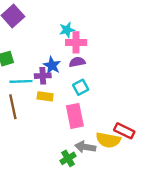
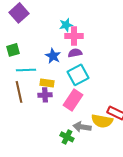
purple cross: (43, 76) -> (45, 95), moved
cyan square: (81, 87) -> (78, 75), size x1.5
pink rectangle: (75, 116) -> (73, 100), turned 45
green cross: (68, 158) -> (67, 137), turned -32

